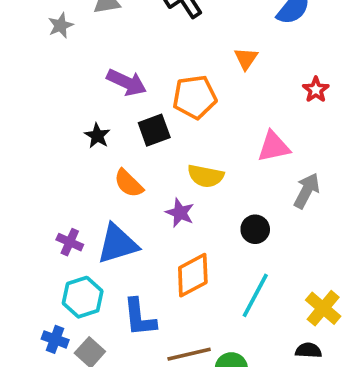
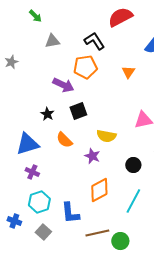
gray star: (61, 25) -> (11, 62), moved
orange pentagon: (195, 97) -> (85, 67), moved
blue triangle: (118, 244) -> (27, 144), moved
blue cross: (55, 339) -> (14, 221), moved

